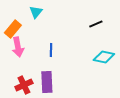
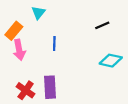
blue line: (51, 50) -> (54, 43), moved
red cross: (24, 85) -> (26, 90), turned -30

